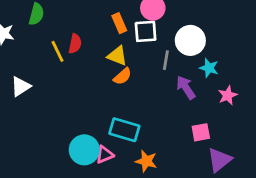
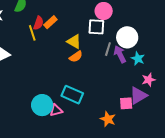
orange rectangle: (119, 23) -> (50, 22), moved, turned 64
red semicircle: (75, 44) -> (38, 23), moved
purple arrow: (186, 87) -> (120, 54), moved
purple triangle: (219, 160) -> (138, 96), moved
orange star: (146, 161) -> (108, 119), moved

